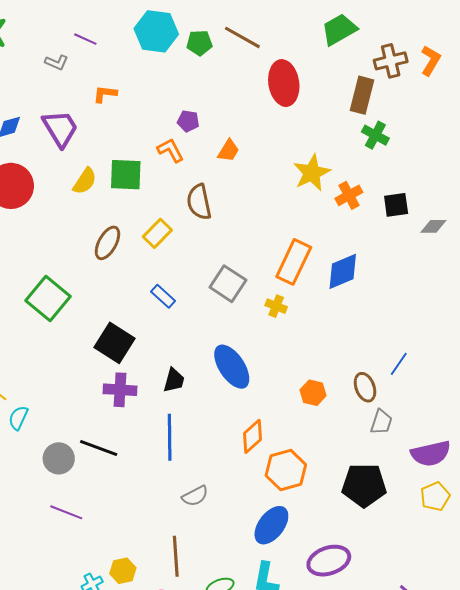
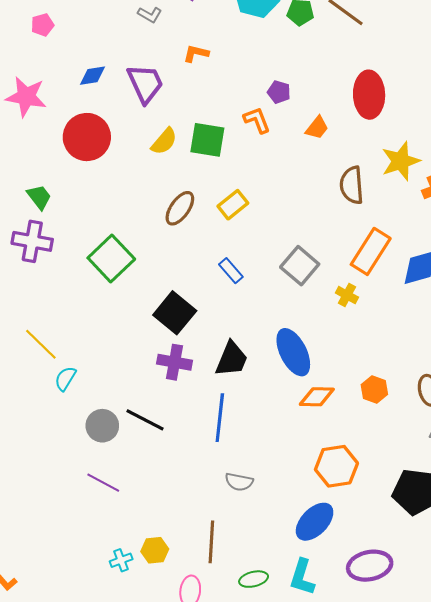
red ellipse: (284, 83) -> (369, 95), moved
brown semicircle: (199, 202) -> (352, 185), moved
black trapezoid: (174, 380) -> (232, 359), size x1.4
orange diamond: (253, 436) -> (317, 397), moved, turned 36
gray semicircle: (195, 496) -> (239, 482), turned 32

